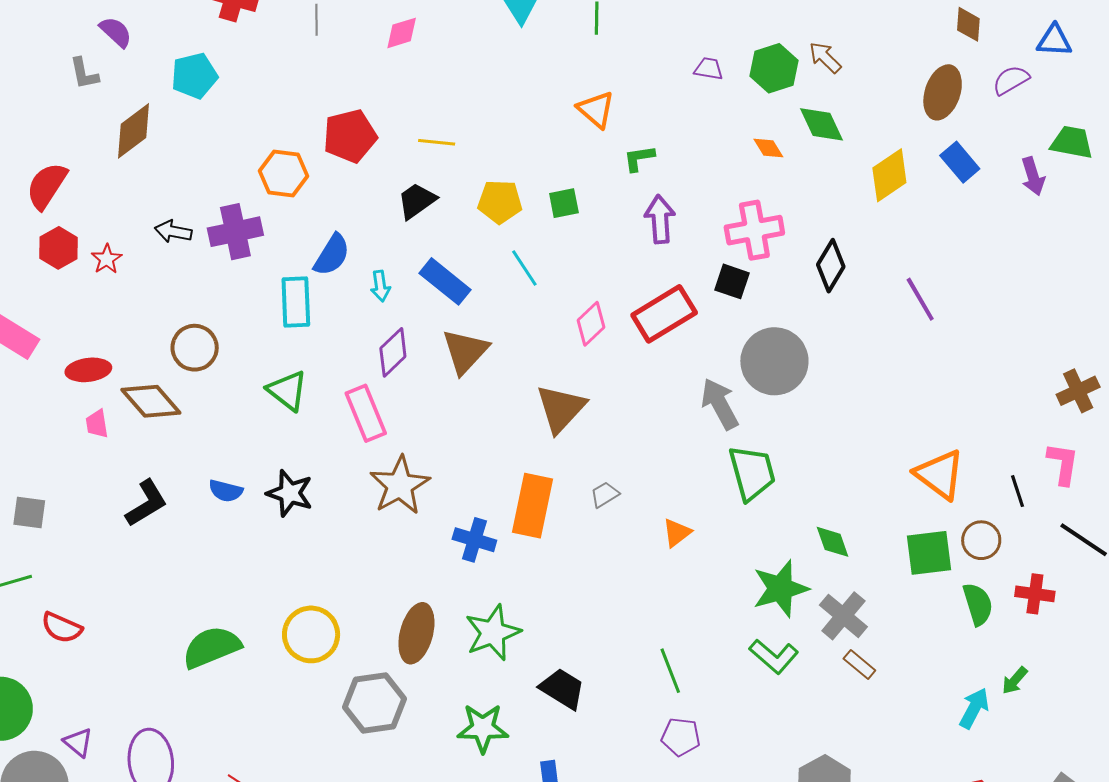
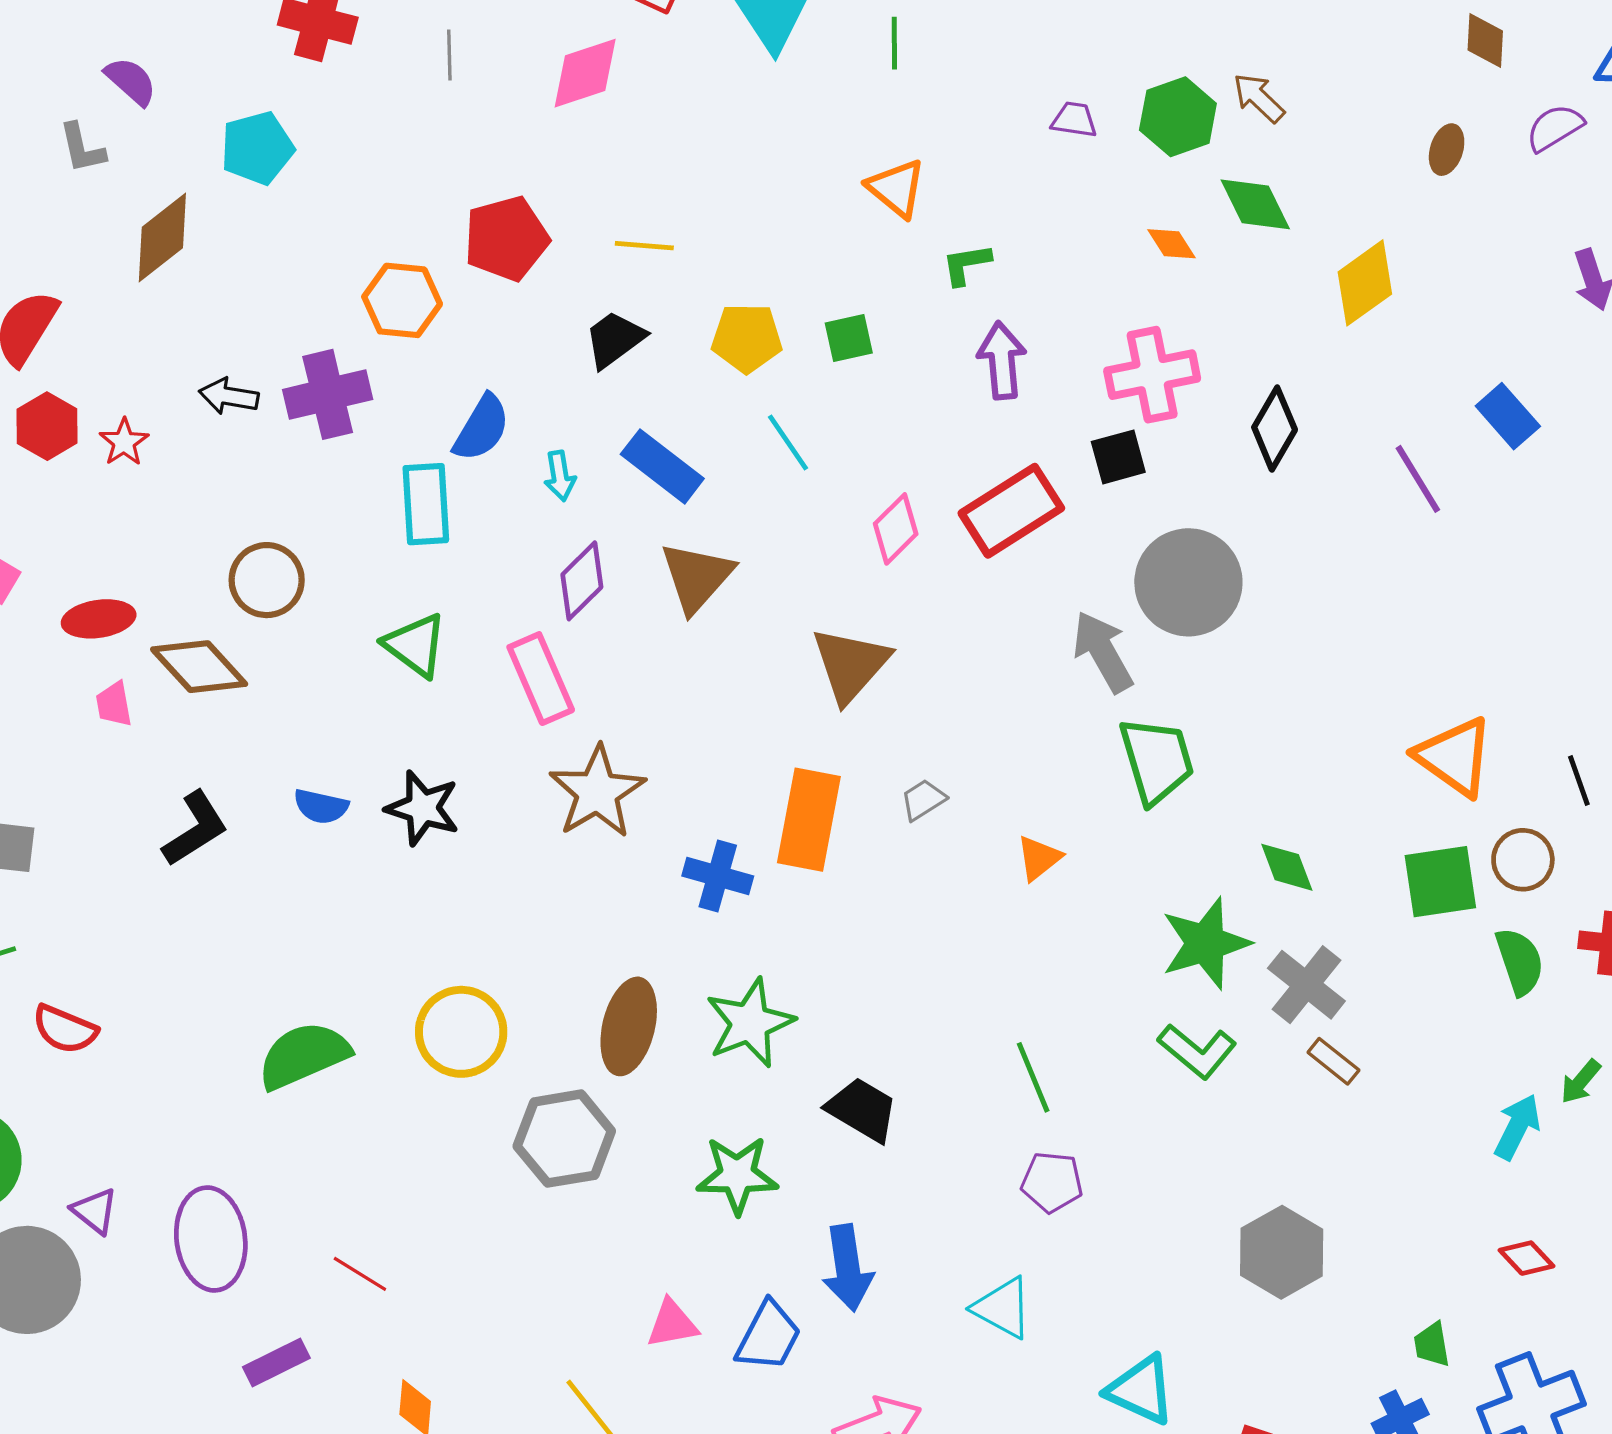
pink diamond: (402, 33) -> (585, 73), size x1.4
brown ellipse: (943, 92) -> (1447, 150), size x0.6
blue rectangle: (960, 162) -> (1508, 416), moved
black square: (732, 281) -> (1118, 457), turned -33

